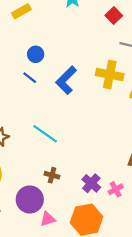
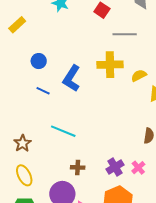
blue line: (30, 78) -> (43, 91), moved
purple cross: (91, 183) -> (115, 167), turned 30

